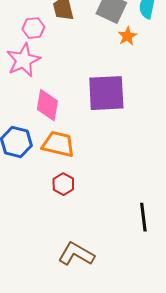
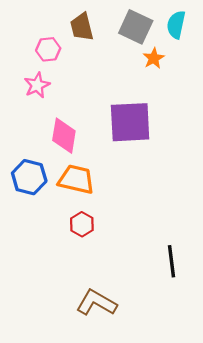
pink star: (23, 60) -> (37, 85), size x0.7

